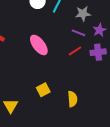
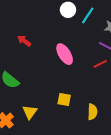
yellow square: (43, 90) -> (64, 100), turned 32

